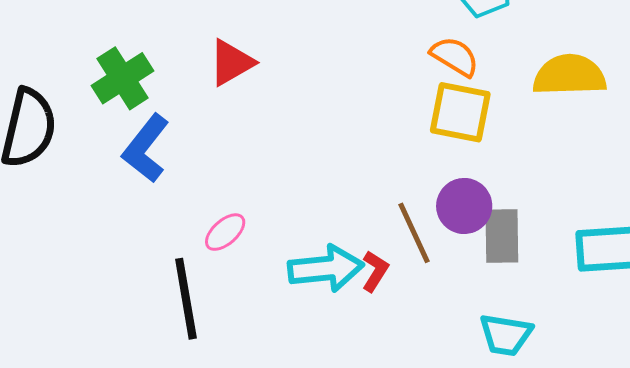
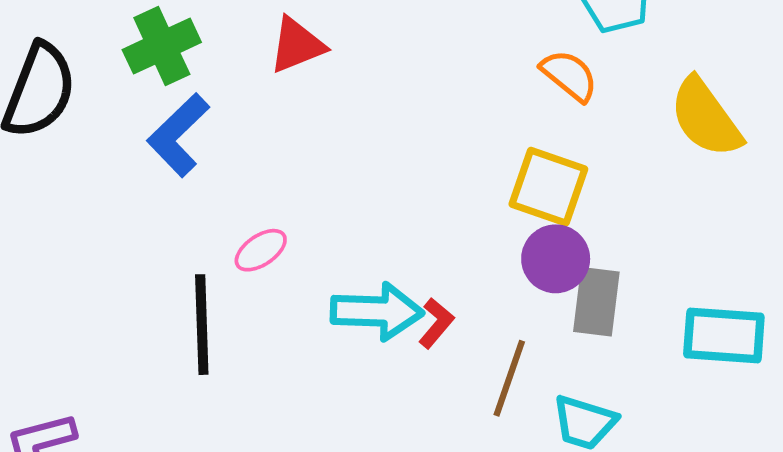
yellow semicircle: (569, 75) -> (706, 118), turned -132
yellow square: (460, 112) -> (548, 187), moved
brown line: (414, 233) -> (509, 378), moved, turned 36

